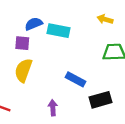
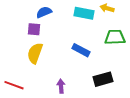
cyan rectangle: (59, 31) -> (84, 13), moved
blue rectangle: (76, 79) -> (81, 50), moved

